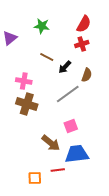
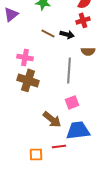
black arrow: (65, 67) -> (67, 34), moved, turned -120
brown semicircle: (87, 75) -> (88, 51), turned 72
gray line: (68, 94) -> (69, 70), turned -50

